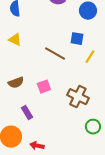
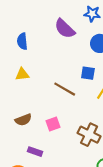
yellow triangle: (15, 40) -> (22, 74), turned -32
purple rectangle: (27, 113) -> (35, 152), turned -40

